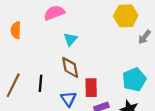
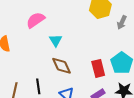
red rectangle: (91, 88) -> (98, 68), moved

